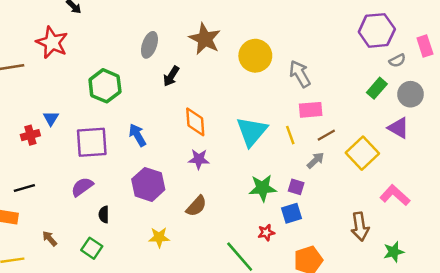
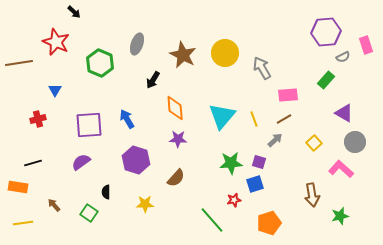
brown star: (205, 39) -> (183, 55), moved
black arrow: (171, 76) -> (153, 80), moved
green hexagon: (105, 86) -> (100, 63), moved
gray circle: (411, 94) -> (355, 142), moved
pink rectangle: (311, 110) -> (288, 95), moved
blue triangle: (51, 118) -> (55, 90), moved
yellow square: (362, 153) -> (314, 143), moved, size x0.6
black semicircle: (104, 214) -> (106, 192), moved

